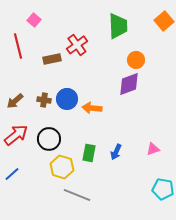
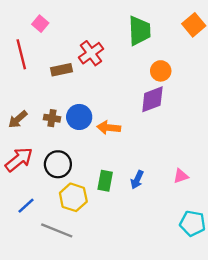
blue line: (12, 174) -> (26, 206), moved
gray line: (77, 195) -> (57, 230), moved

